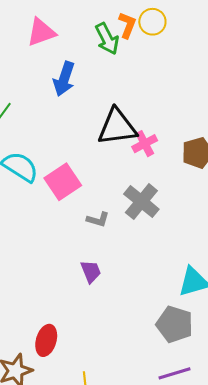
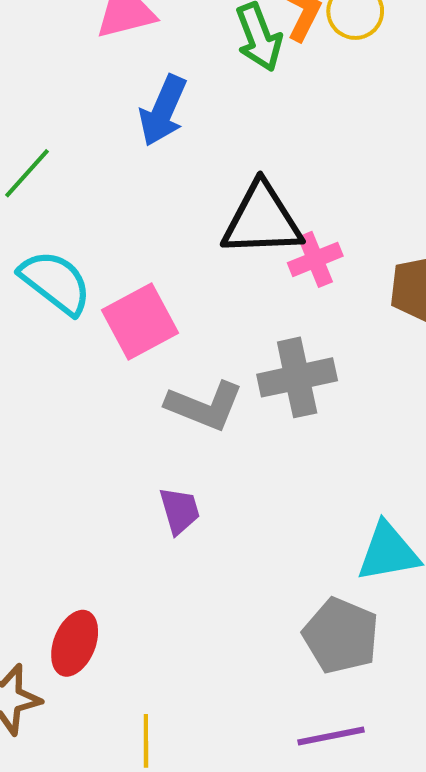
gray cross: (141, 202) -> (297, 377), turned 33
gray L-shape: (98, 220) -> (205, 406), size x1.6

